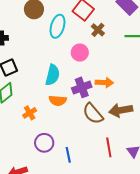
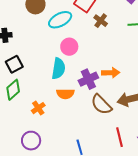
cyan ellipse: (57, 26) -> (60, 20), turned 50
pink circle: (80, 53) -> (69, 47), moved
purple circle: (44, 143) -> (31, 141), moved

